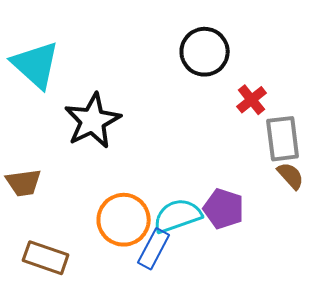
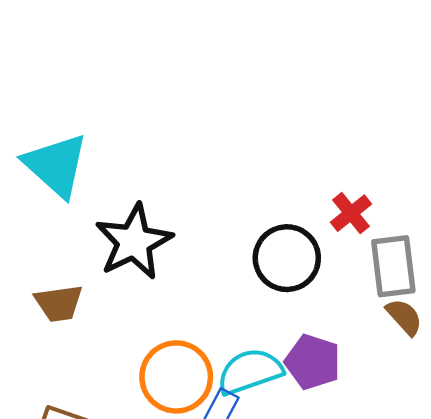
black circle: (205, 52) -> (287, 258), moved
brown trapezoid: (24, 183) -> (59, 303), moved

